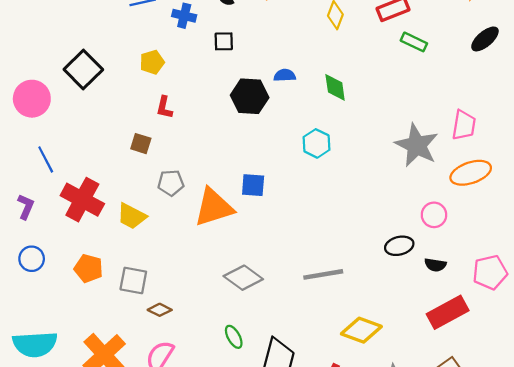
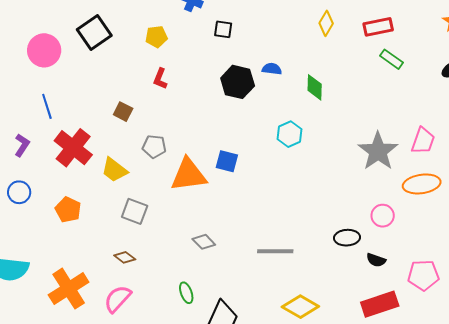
brown square: (141, 144) -> (123, 112), moved
gray diamond: (243, 278) -> (204, 242), size x0.7
gray square: (133, 281) -> (135, 211), moved

